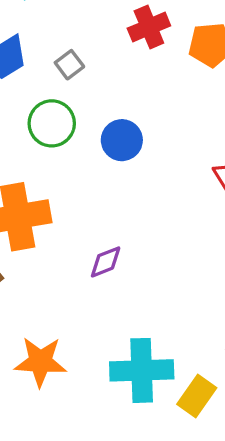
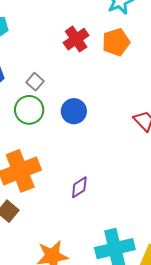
gray square: (69, 65) -> (35, 82), moved

